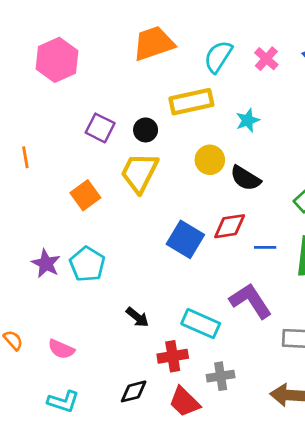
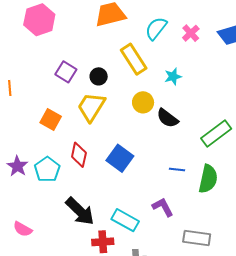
yellow rectangle: (191, 102) -> (134, 59), turned 64
orange square: (85, 195) -> (51, 120), turned -30
red diamond: (230, 226) -> (79, 155), moved, turned -75
purple L-shape: (251, 301) -> (163, 207), size x0.7
black arrow: (137, 317) -> (80, 211), size x1.8

